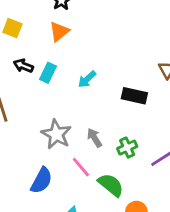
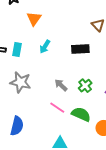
orange triangle: (59, 32) -> (34, 19), moved
gray star: (56, 134) -> (20, 82), moved
blue semicircle: (41, 180) -> (17, 126), moved

